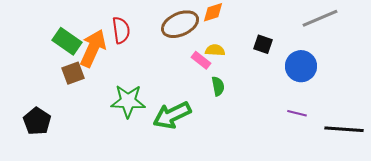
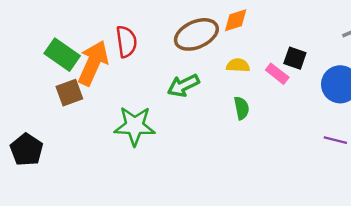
pink rectangle: (201, 60) -> (277, 74), moved
green arrow: (172, 115) -> (183, 86), moved, size x0.7

